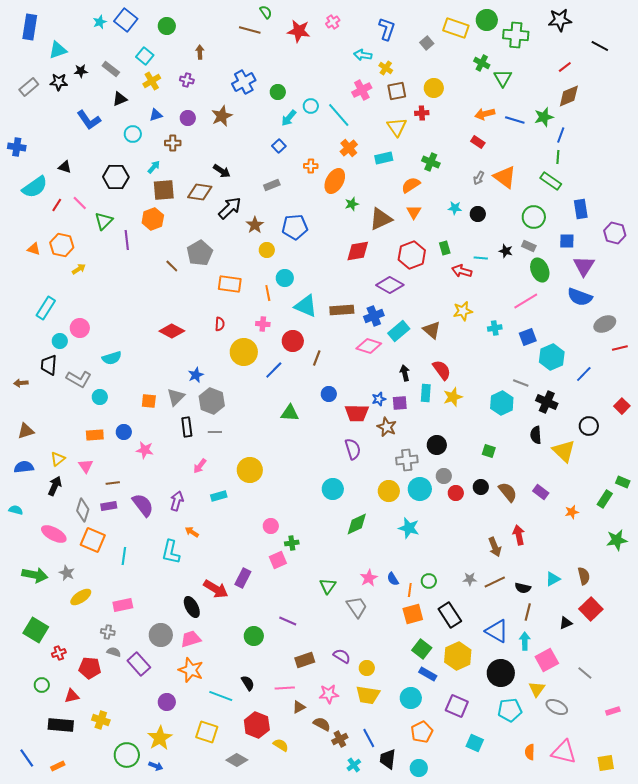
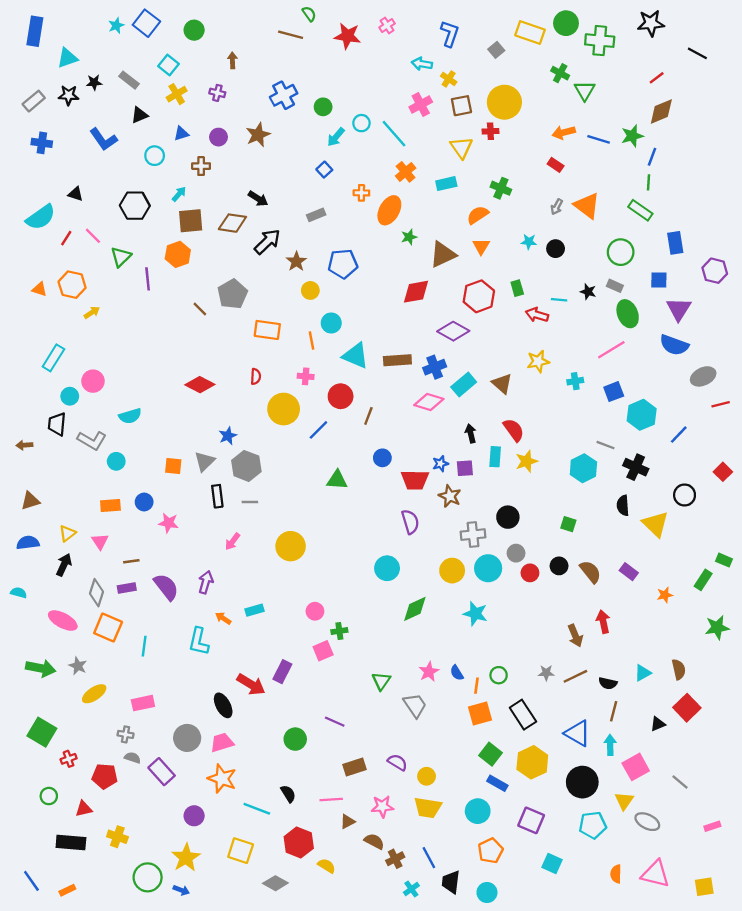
yellow circle: (434, 88) -> (504, 102), size x1.5
blue cross: (17, 147) -> (42, 143), moved
cyan rectangle: (219, 496) -> (255, 610), moved

